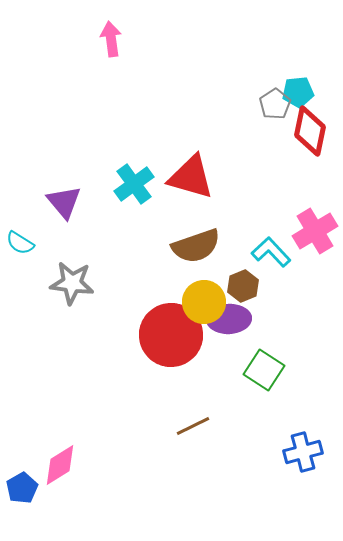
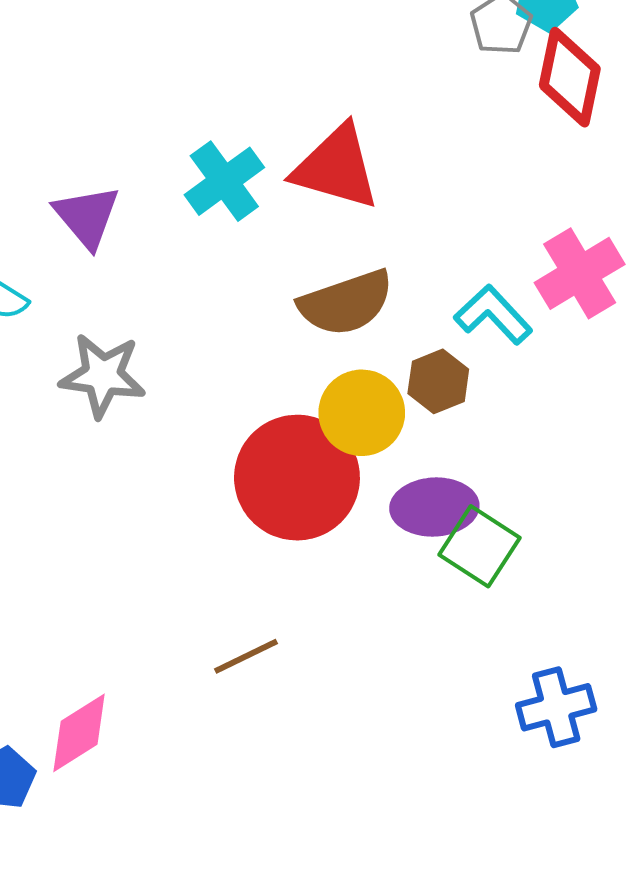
purple ellipse: (229, 319) -> (434, 507), moved
brown line: (193, 426) -> (246, 656), moved

